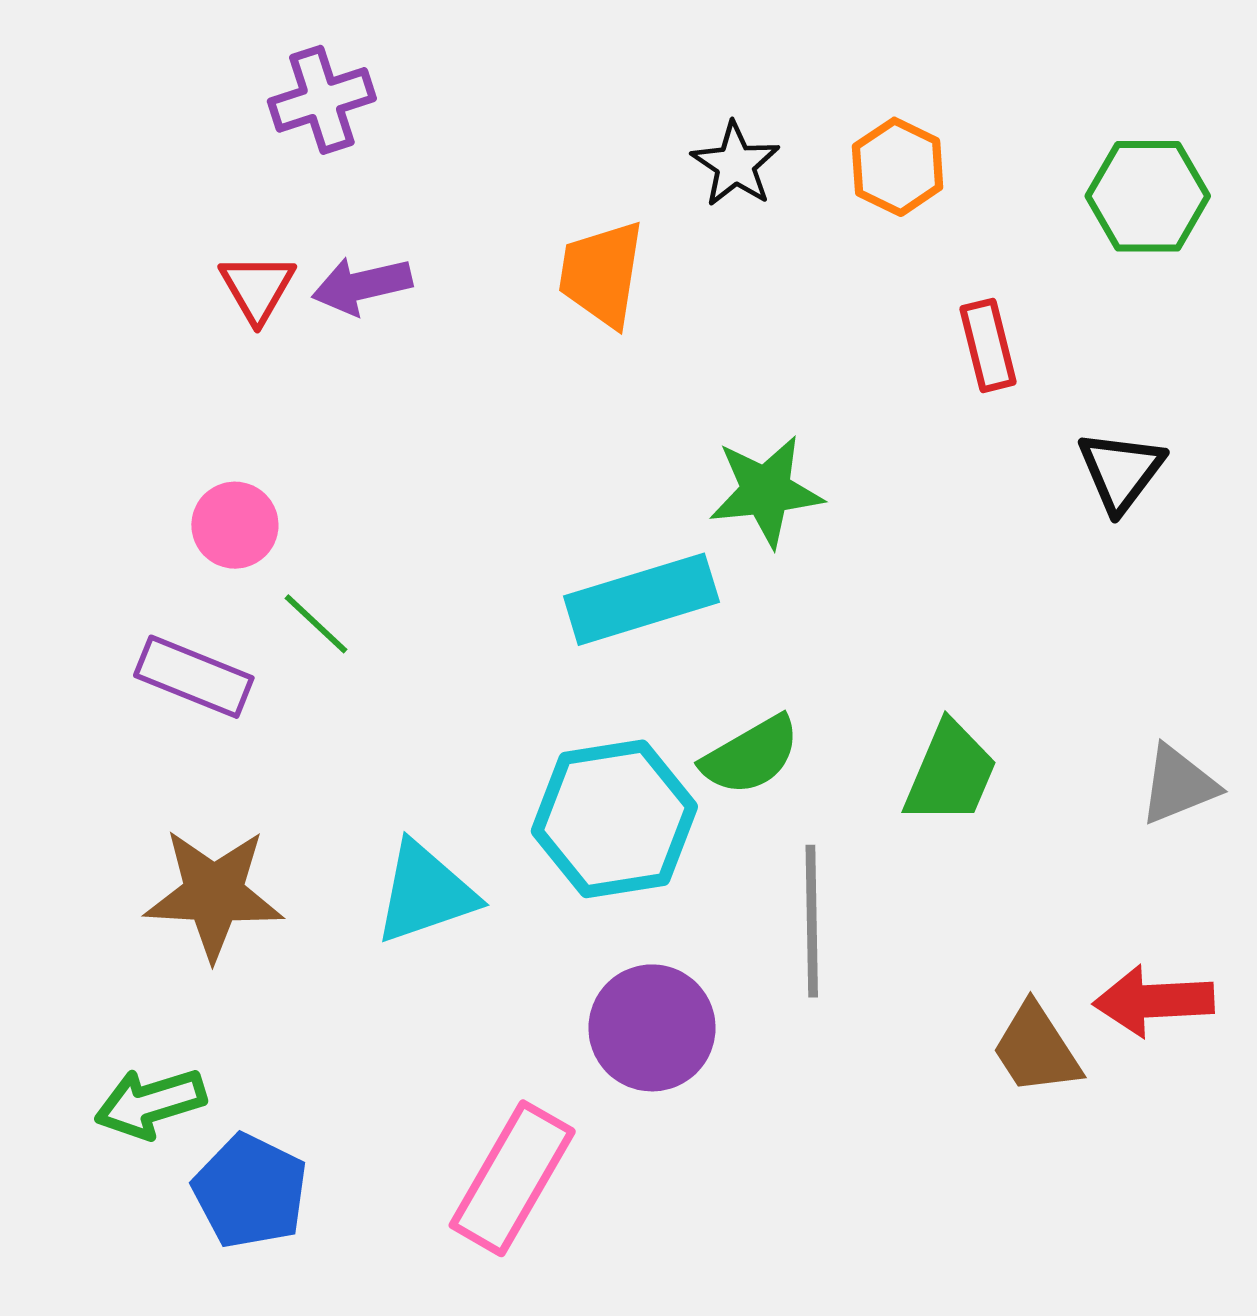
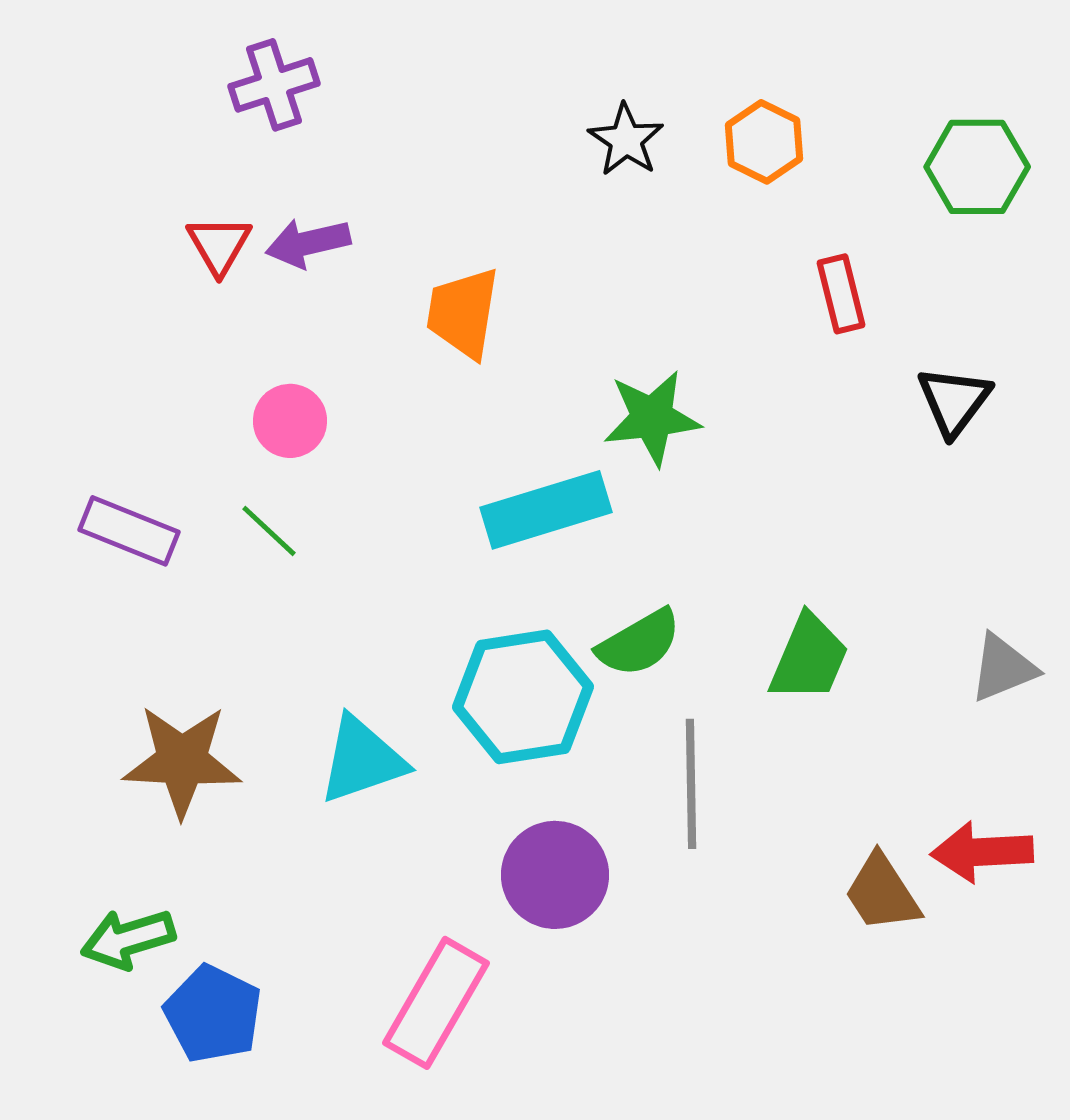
orange trapezoid: (601, 274) -> (463, 313), moved
pink circle: (235, 525) -> (290, 421), moved
purple rectangle: (194, 677) -> (129, 531), moved

